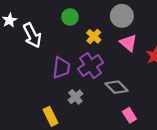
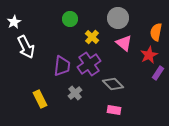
white arrow: (32, 35) -> (26, 47), moved
pink rectangle: (129, 115) -> (114, 110), moved, turned -48
yellow rectangle: (51, 116) -> (40, 99), moved

